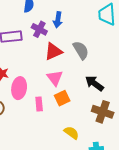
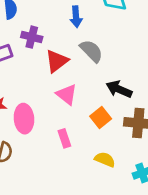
blue arrow: (58, 20) -> (76, 17), moved
orange square: (62, 98) -> (101, 118), moved
pink rectangle: (39, 104) -> (64, 138), moved

